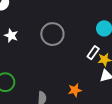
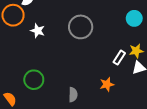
white rectangle: (93, 53) -> (119, 58), moved

